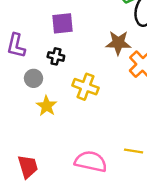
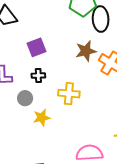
yellow star: (47, 106) -> (42, 118), turned -30

